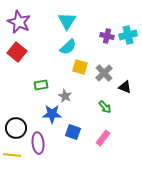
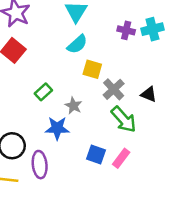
gray cross: (104, 73) -> (114, 89), moved
green rectangle: (41, 85) -> (43, 92), turned -32
green arrow: (105, 107) -> (124, 119), size x1.6
blue square: (73, 132) -> (96, 155), moved

